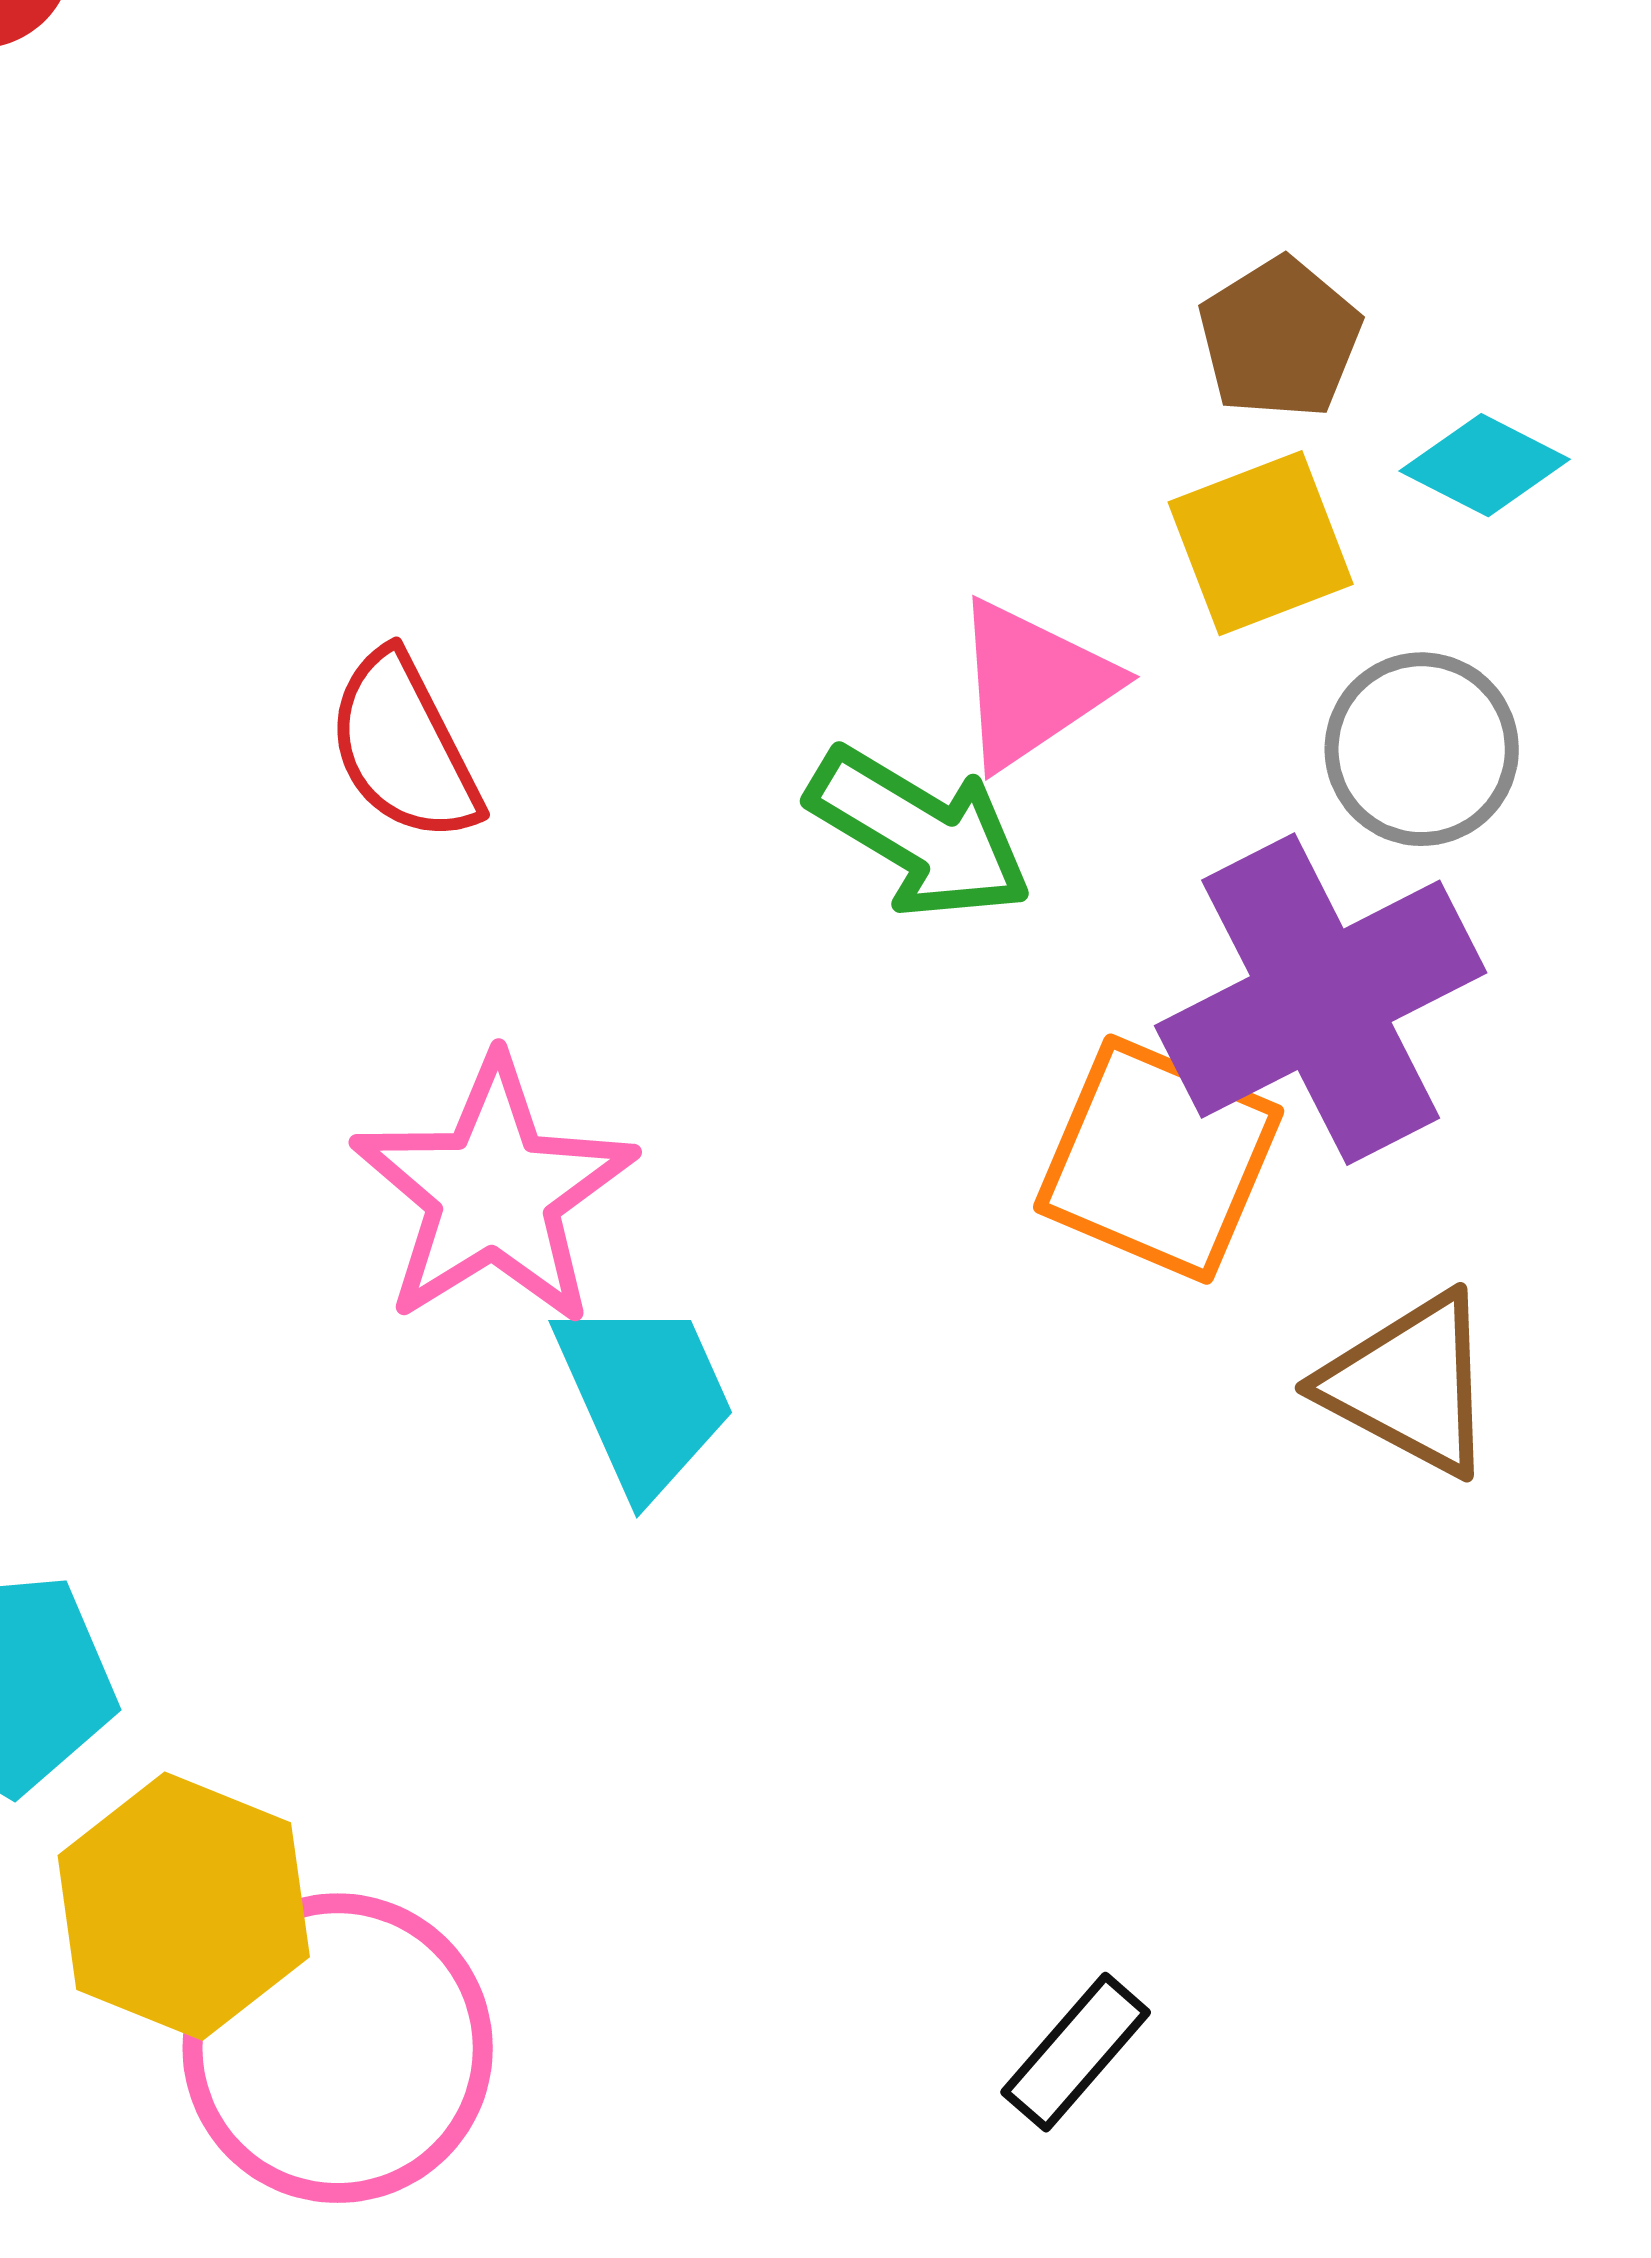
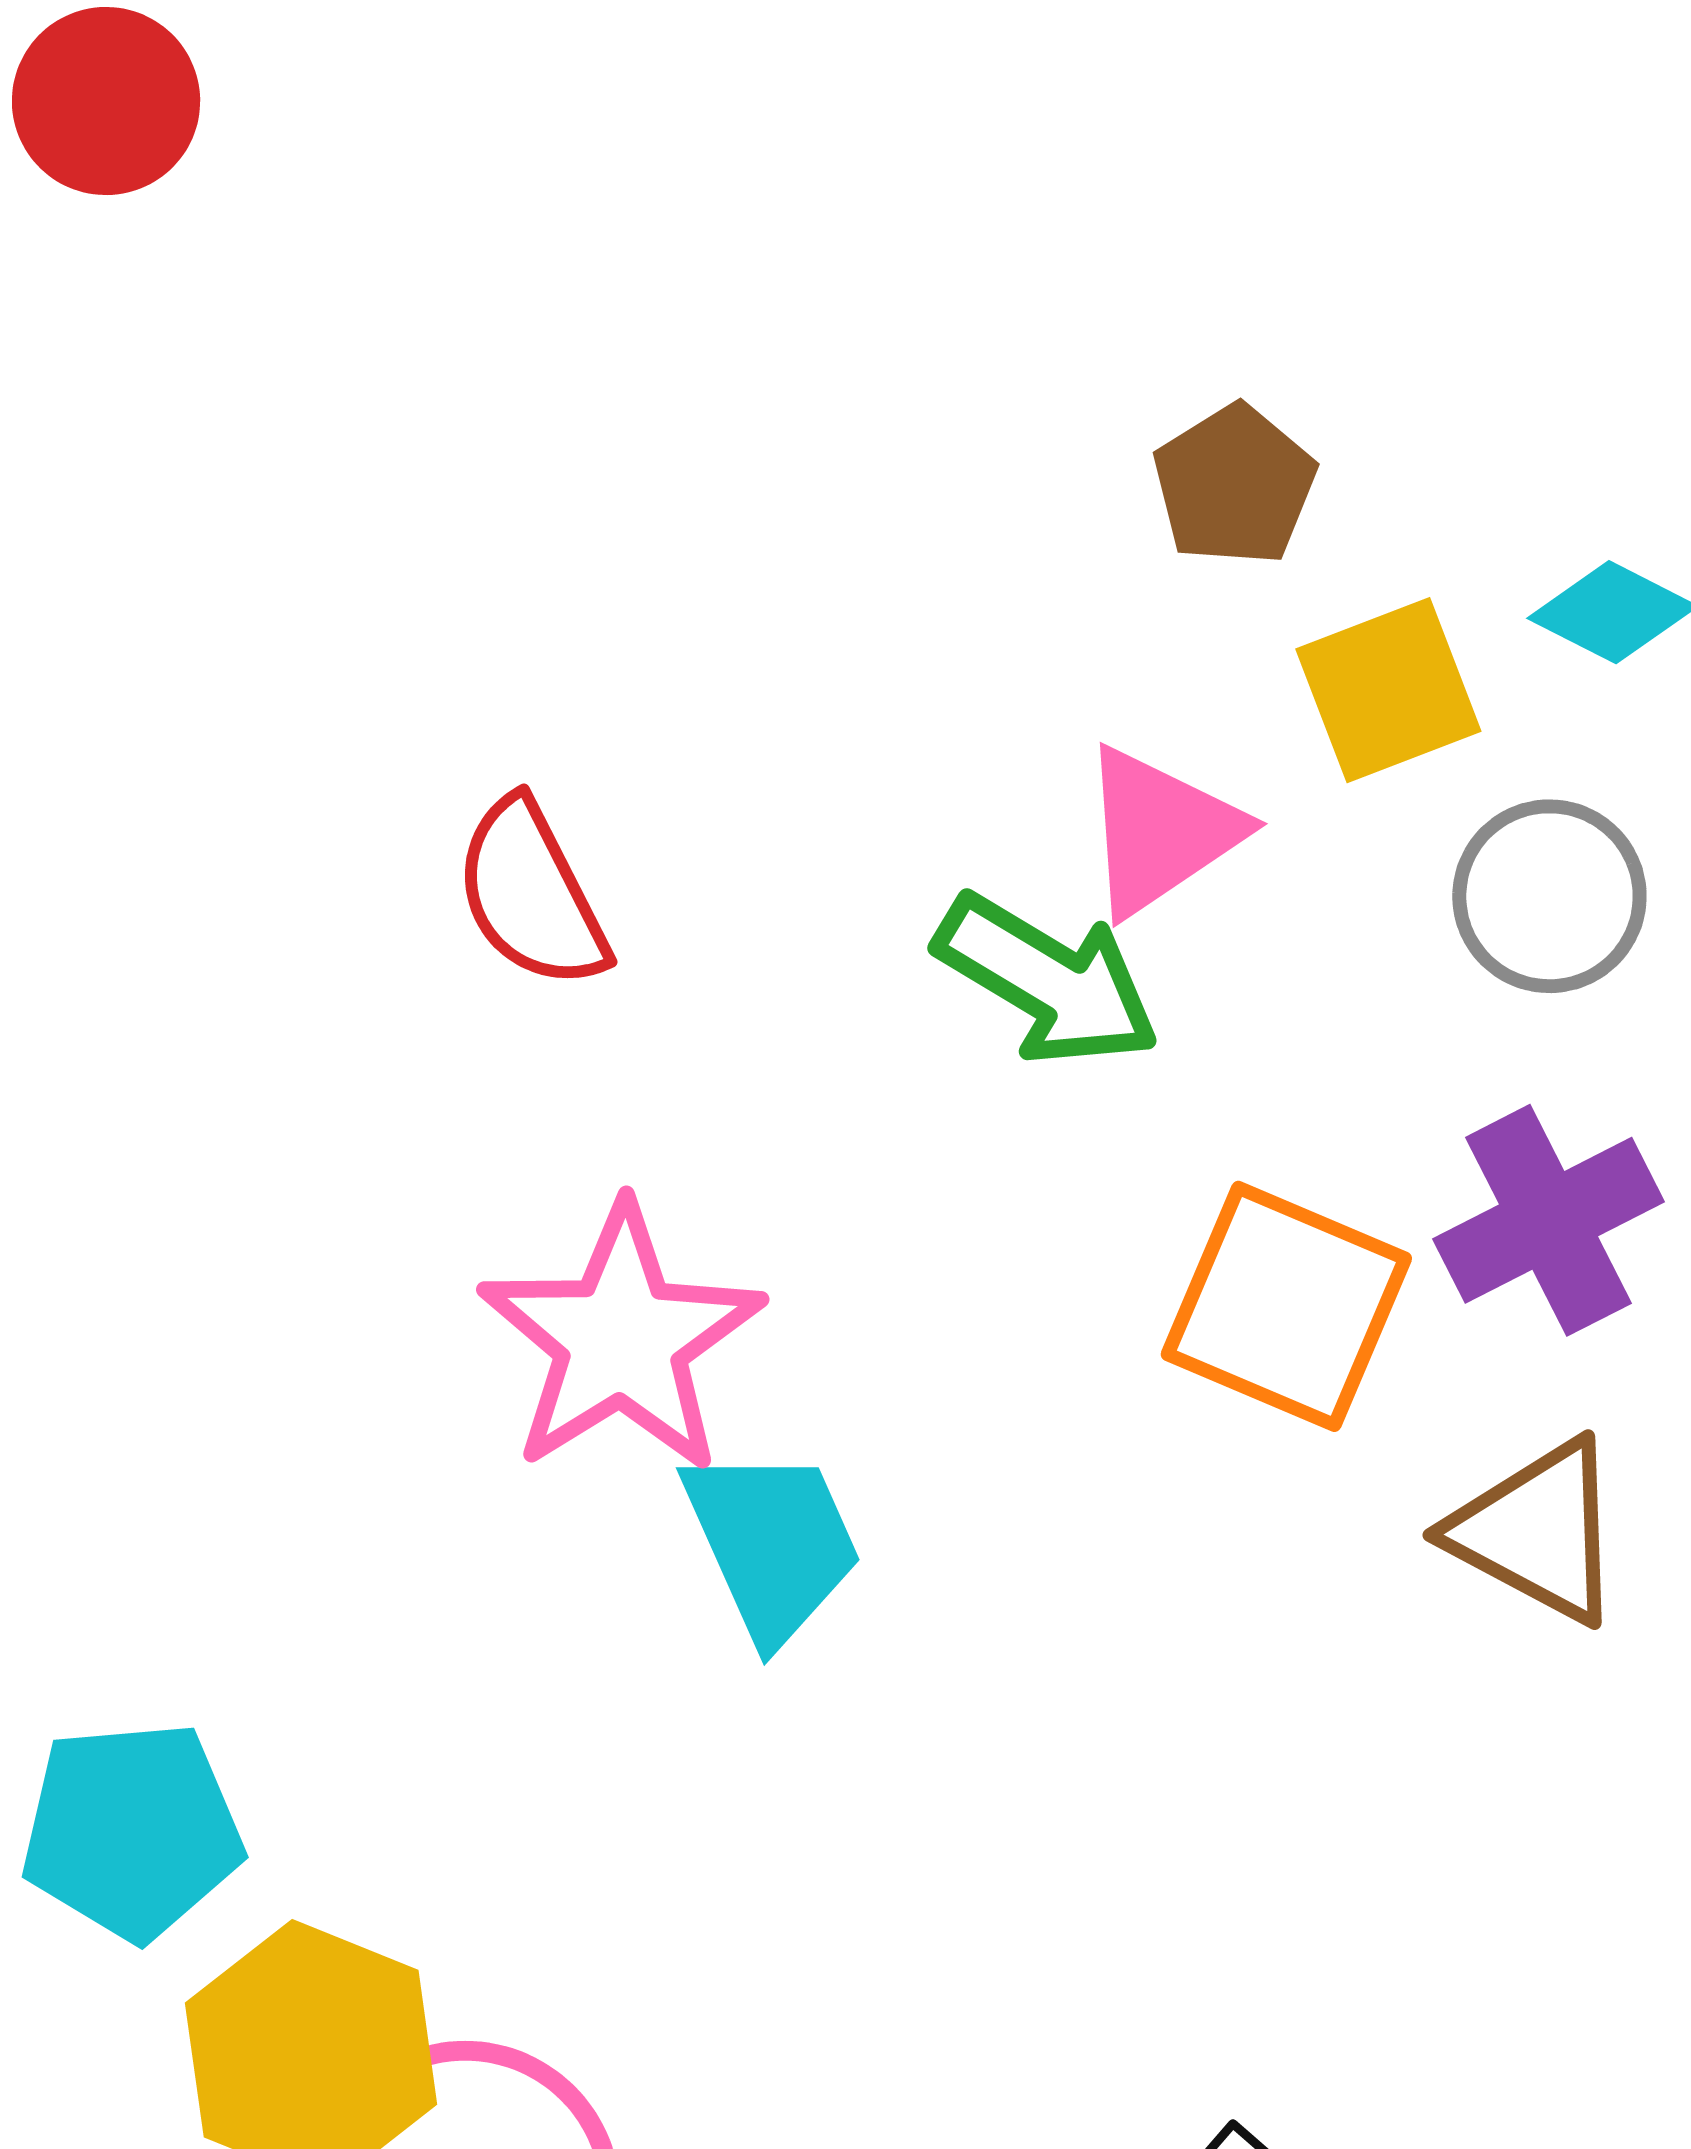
brown pentagon: (1280, 338) -> (1234, 485), moved
purple cross: (1321, 999) -> (1548, 1220), moved, size x0.7

